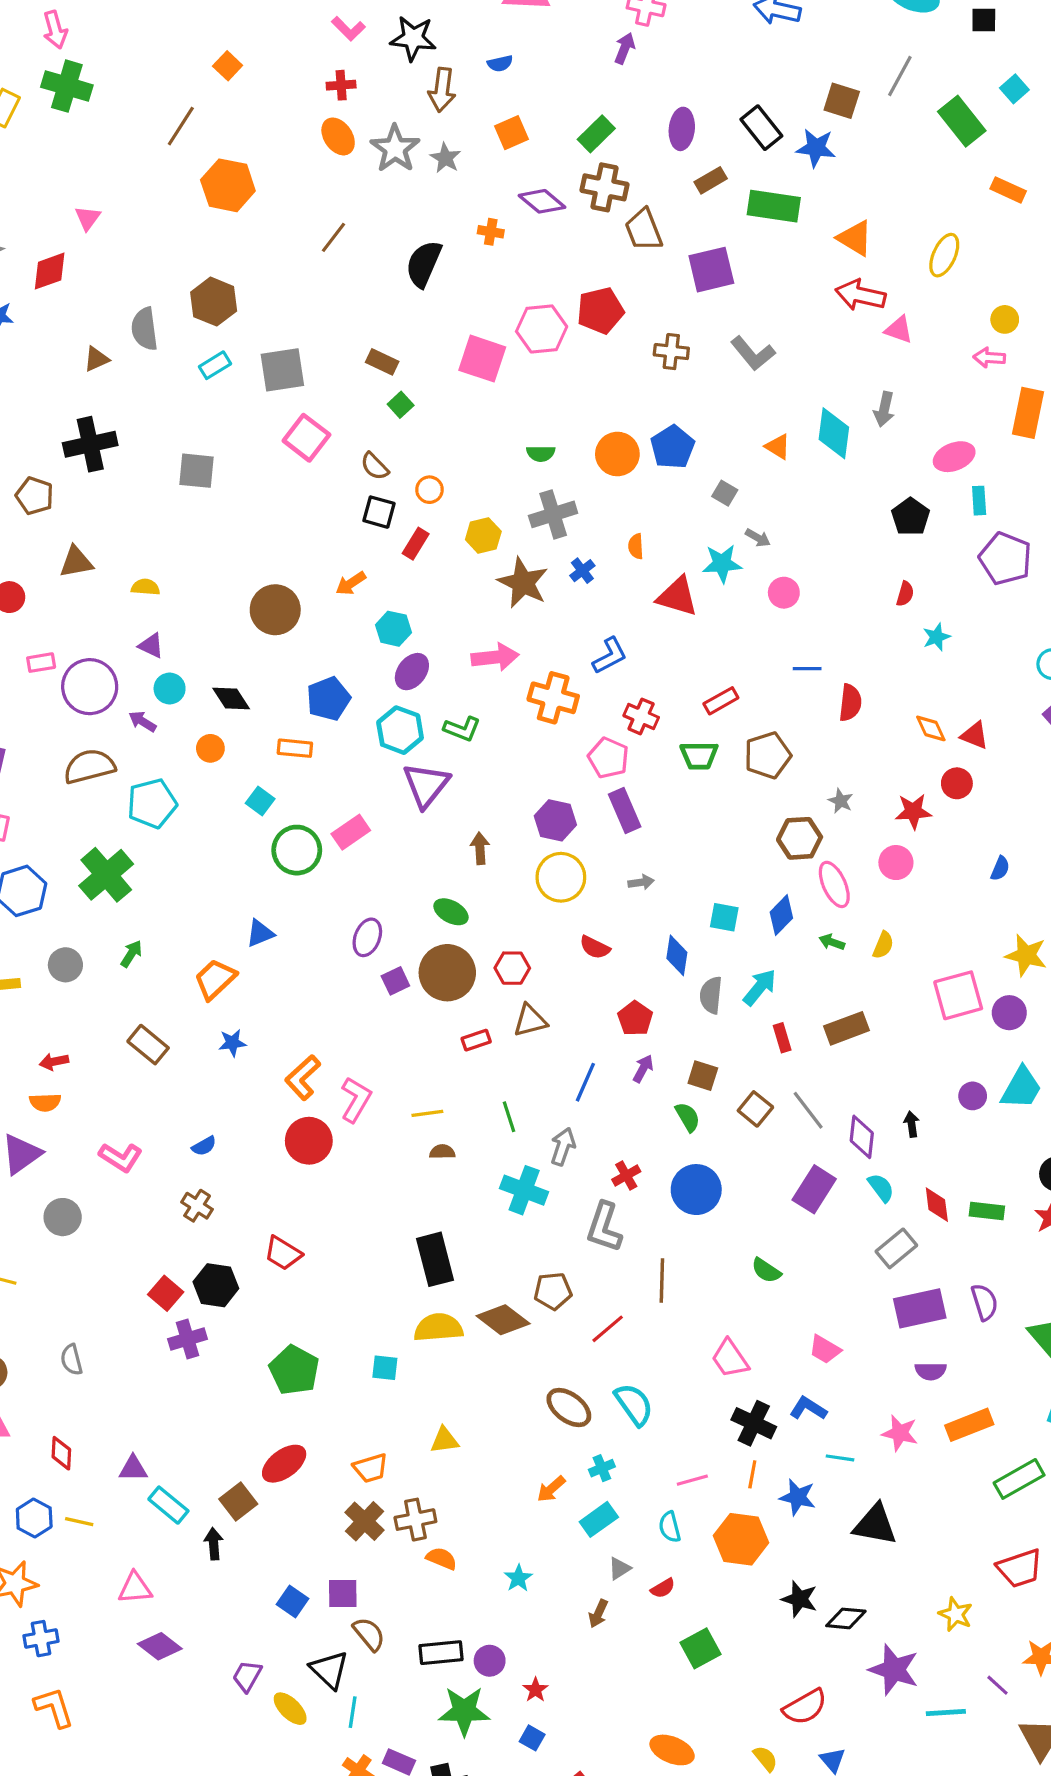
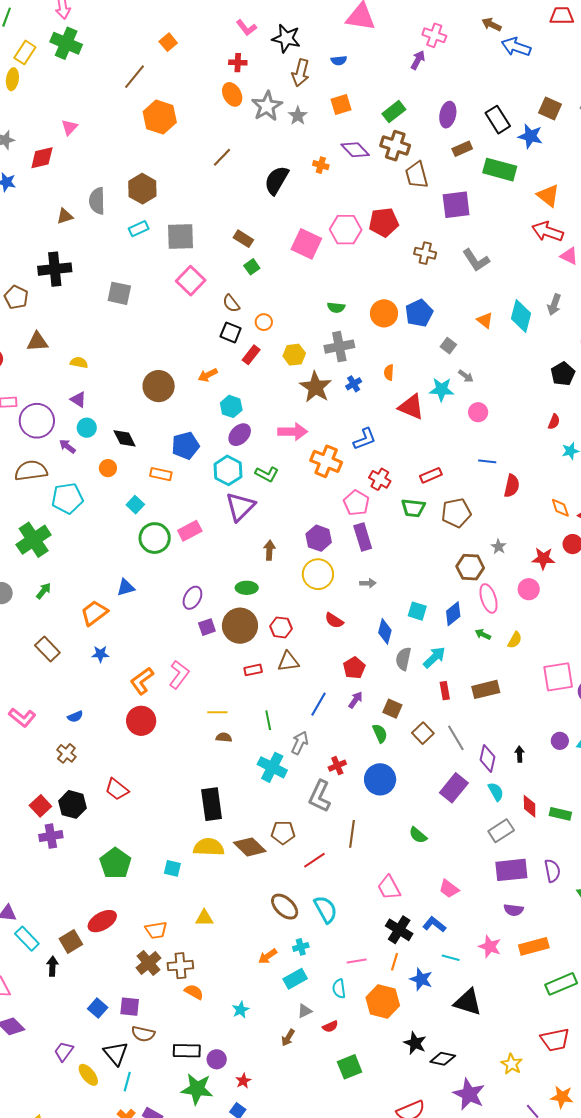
green ellipse: (451, 912) -> (247, 588), turned -35
pink L-shape: (356, 1100) -> (179, 675), moved
brown semicircle: (369, 1634) -> (143, 1034), turned 135

